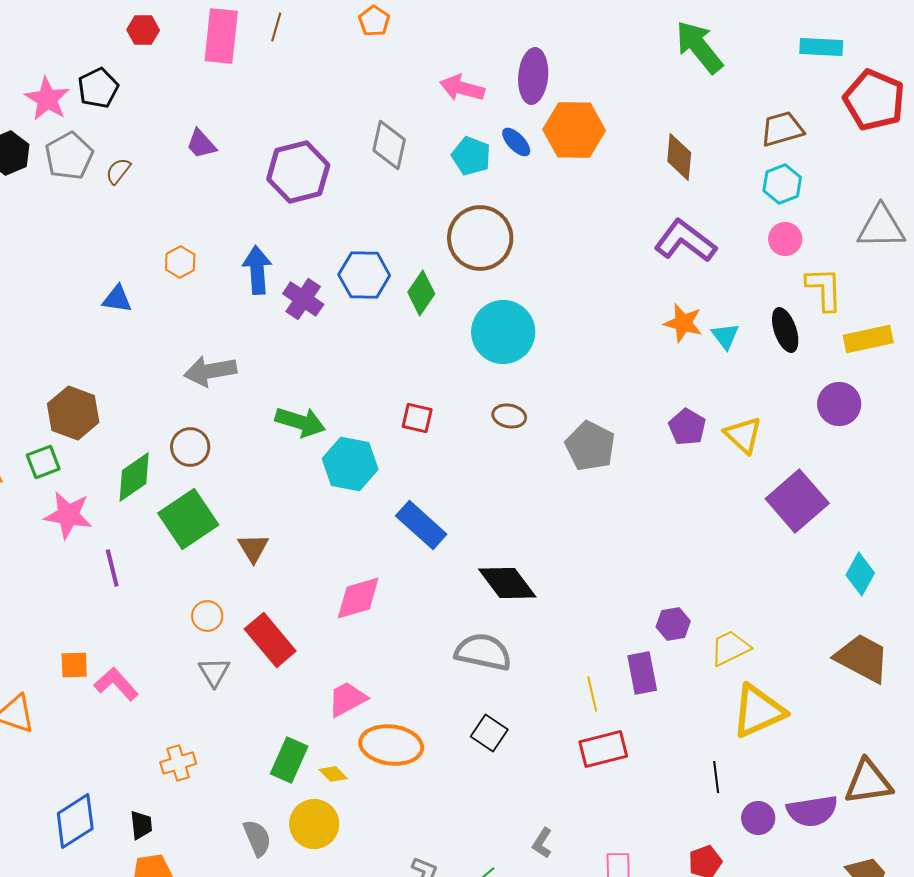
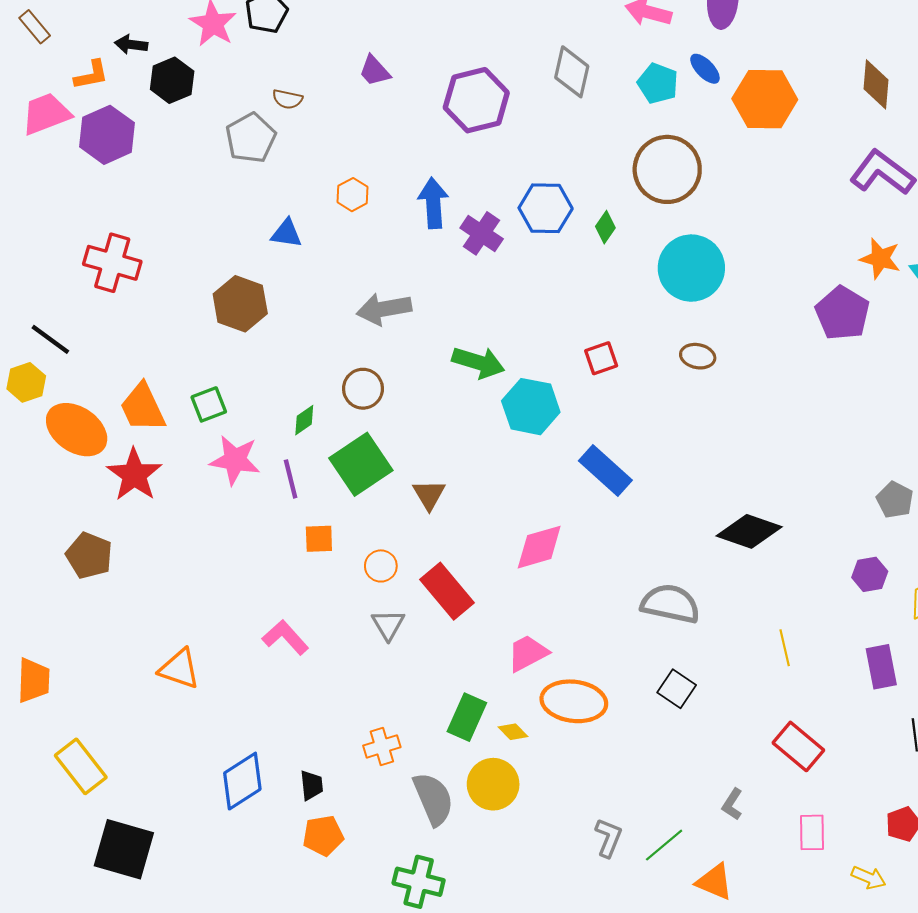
orange hexagon: (574, 130) -> (765, 99), moved
gray pentagon: (69, 156) -> (251, 138), moved
brown semicircle: (118, 171) -> (287, 99), turned -116
green diamond: (421, 293) -> (605, 227), size x0.7
brown hexagon: (73, 413) -> (240, 304), moved
red square: (417, 418) -> (601, 358), turned -32
purple pentagon: (687, 427) -> (842, 313), moved, size x1.4
gray pentagon: (590, 446) -> (895, 500), moved, size x0.7
green diamond: (134, 477) -> (304, 420), size x0.6
purple line: (112, 568) -> (291, 479), moved
black diamond: (507, 583) -> (749, 531), moved, turned -34
orange square: (74, 665) -> (319, 539), moved
purple rectangle: (642, 673) -> (881, 667), moved
red rectangle: (603, 749) -> (798, 746), moved, turned 54
orange cross: (178, 763) -> (382, 746), moved
gray semicircle: (257, 838) -> (433, 799), size x1.4

